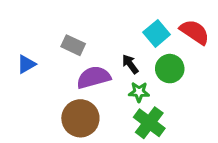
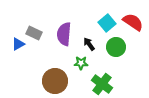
gray rectangle: (73, 45) -> (34, 33), moved
purple semicircle: (94, 77) -> (64, 34), moved, turned -70
green star: (139, 92) -> (81, 63), moved

